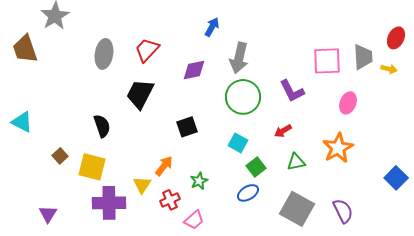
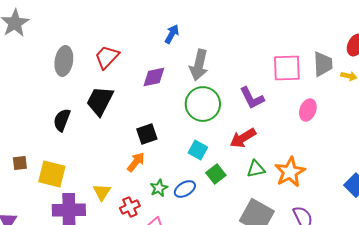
black semicircle: (102, 126) -> (62, 120), moved, turned -140
red arrow: (283, 131) -> (243, 138), size x1.5
orange star: (338, 148) -> (290, 172), moved
brown square: (60, 156) -> (20, 163), turned 35
orange arrow: (164, 166) -> (136, 162), moved
blue ellipse: (248, 193) -> (185, 189), moved

